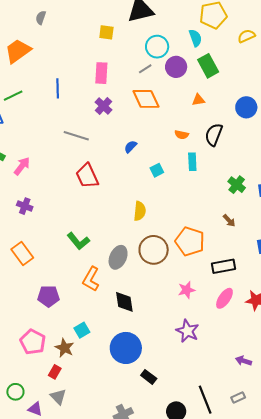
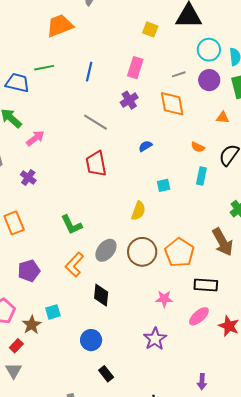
cyan circle: (157, 47) -> (209, 50), moved
cyan square: (157, 170) -> (164, 185), moved
brown arrow: (229, 221) -> (223, 242), size x2.0
purple pentagon: (48, 296) -> (29, 271), turned -30
blue circle: (126, 348) -> (91, 340), size x0.7
purple arrow: (244, 361) -> (202, 382), turned -119

